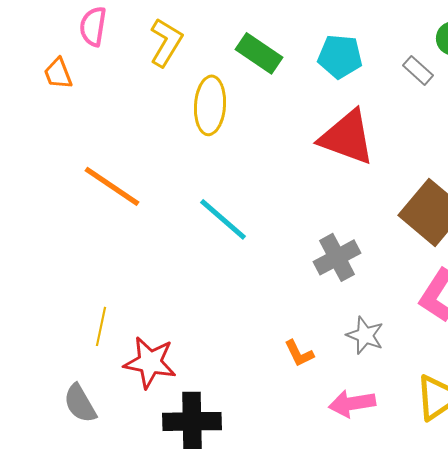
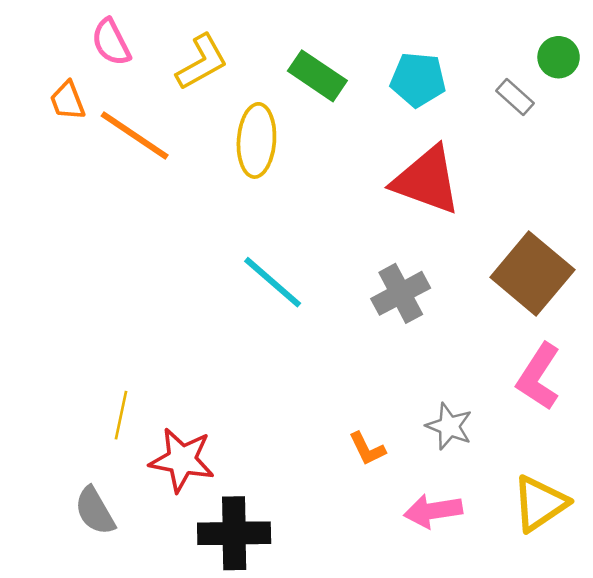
pink semicircle: (93, 26) -> (111, 42), turned -36
yellow L-shape: (166, 42) -> (202, 62), turned 30
orange line: (112, 186) -> (135, 135), moved
gray cross: (337, 257) -> (401, 293), moved

